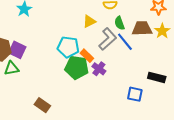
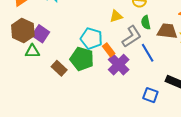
blue line: (125, 42) -> (148, 53), moved
green pentagon: (77, 67) -> (82, 59), moved
purple cross: (99, 69) -> (119, 65), size x1.5
brown rectangle: (42, 105) -> (59, 68), moved

